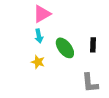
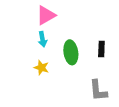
green ellipse: (65, 48) -> (71, 52), turned 30

